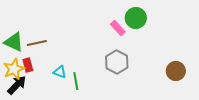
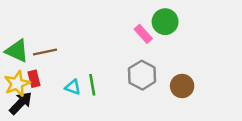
brown circle: (176, 71) -> (182, 86), moved
green line: (76, 81) -> (92, 85), moved

